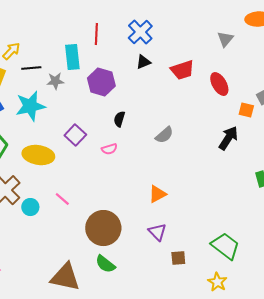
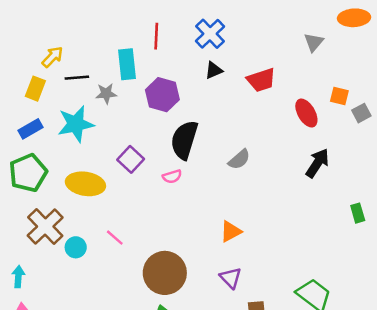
red ellipse: (219, 84) -> (306, 113), moved
orange square: (246, 110) -> (339, 96), moved
black semicircle: (119, 119) -> (184, 140), size x2.0

